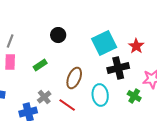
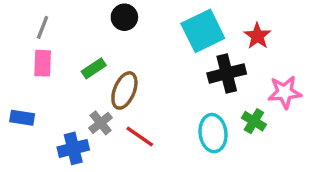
brown ellipse: (74, 78) -> (124, 90), moved
cyan ellipse: (100, 95) -> (213, 133), moved

